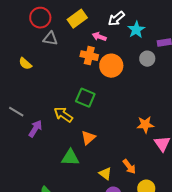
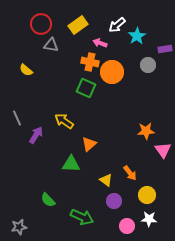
green square: (85, 98) -> (86, 88), moved
gray line: (16, 112) -> (17, 118), turned 35

